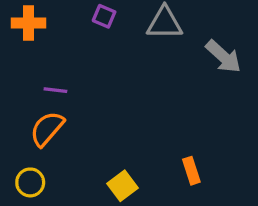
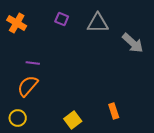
orange cross: (29, 23) -> (17, 23), turned 30

